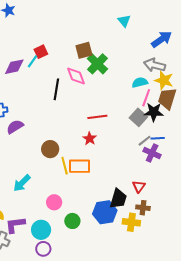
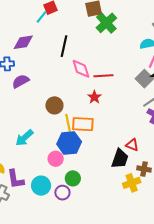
purple diamond: (14, 67) -> (23, 42), moved
pink diamond: (76, 76) -> (81, 69), moved
red triangle: (139, 187) -> (132, 145), moved, turned -48
blue hexagon: (105, 212) -> (69, 143), moved
yellow cross: (131, 222) -> (132, 183), turned -30
purple L-shape: (15, 225) -> (16, 179), turned -95
purple circle: (43, 249) -> (62, 193), moved

